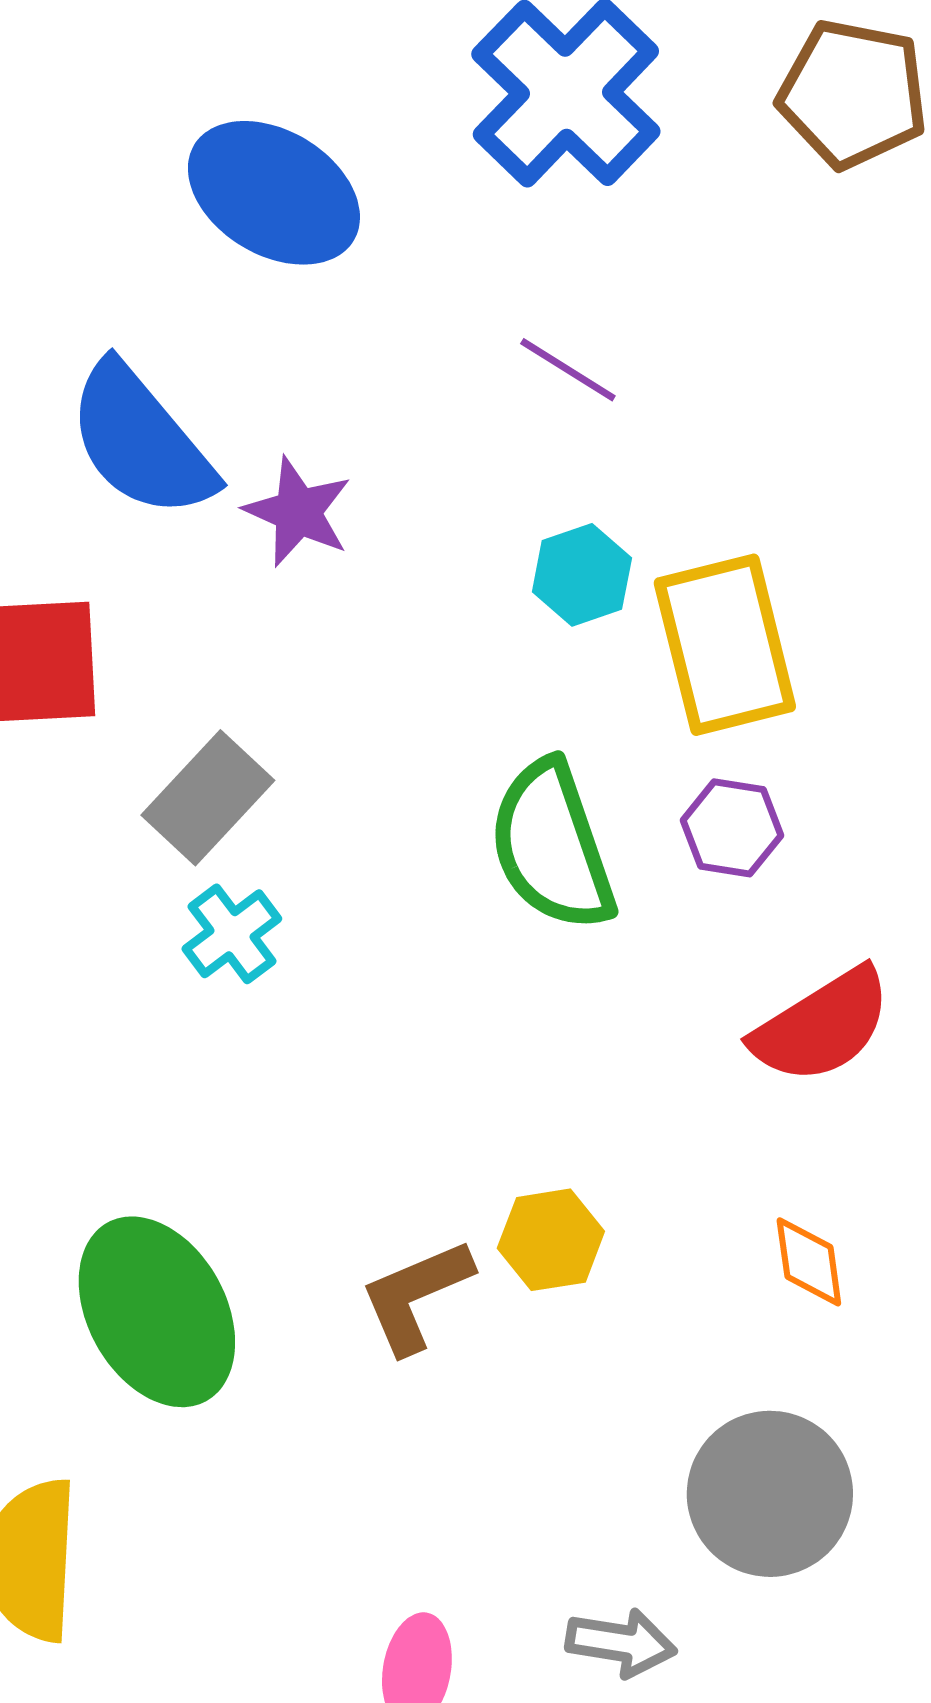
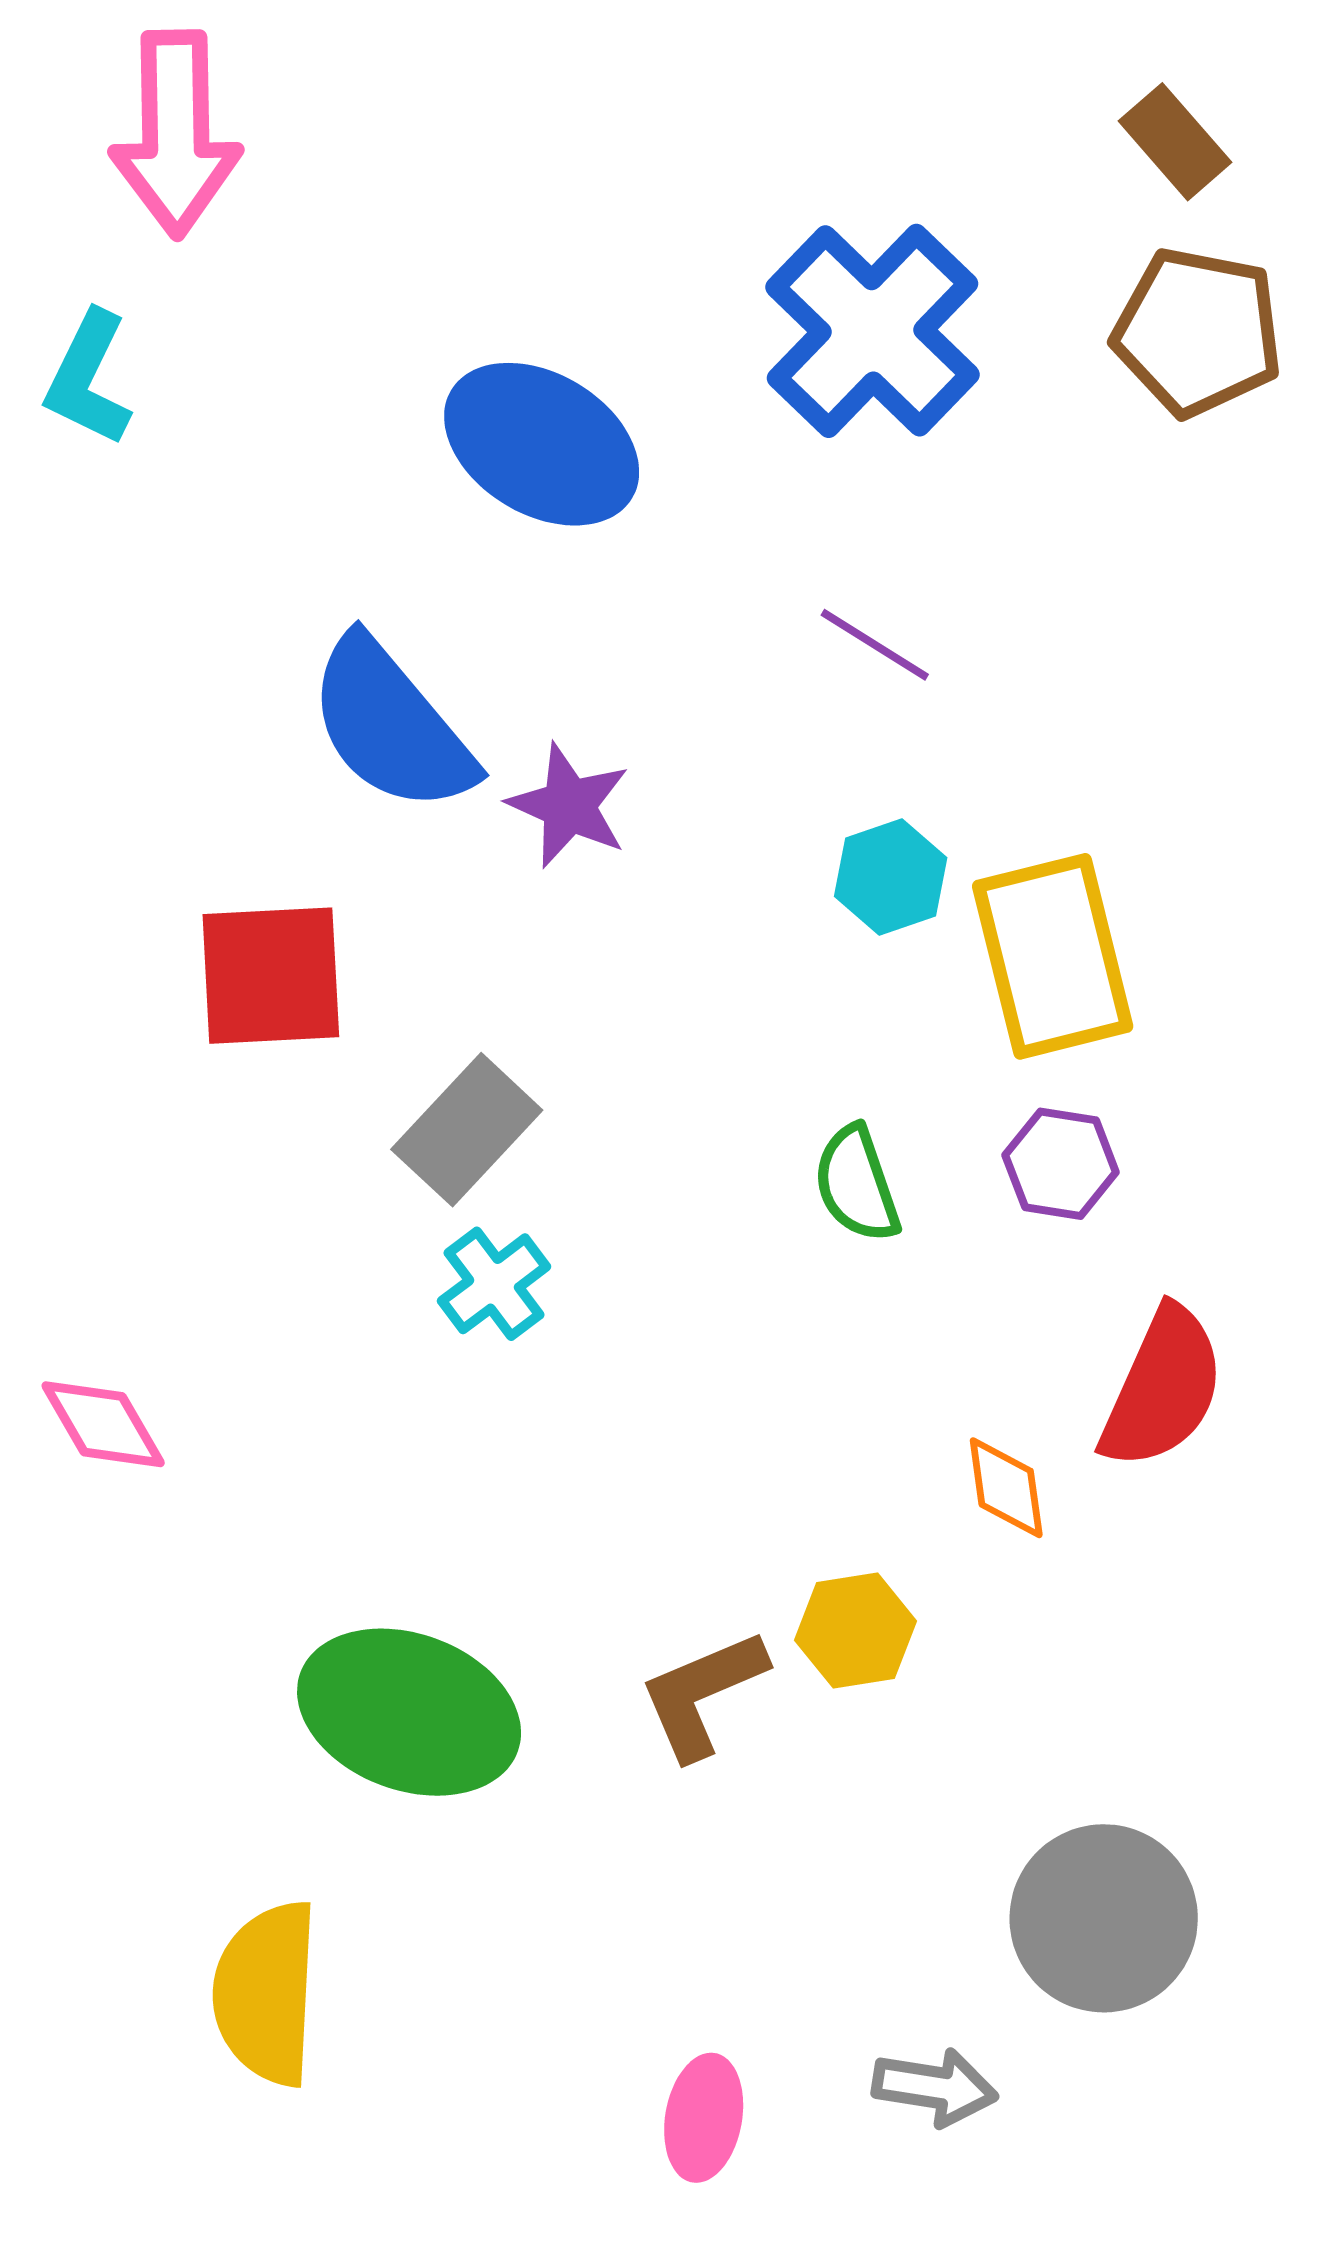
green semicircle: (552, 846) -> (857, 1184), size x0.6
red semicircle: (822, 1026) -> (1163, 1388), turned -34
orange diamond: (809, 1262) -> (1006, 1488), moved
green ellipse: (157, 1312) -> (409, 1712), turned -41

